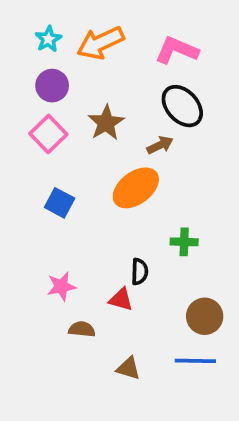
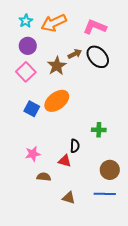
brown arrow: (160, 145) -> (75, 54), moved
orange ellipse: (136, 188) -> (57, 101), moved

